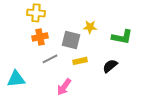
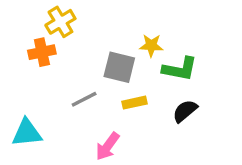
yellow cross: (36, 13) -> (60, 22), turned -36
orange cross: (40, 37) -> (42, 52), moved
green L-shape: (122, 37) -> (180, 69), moved

